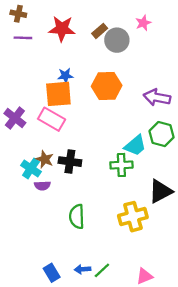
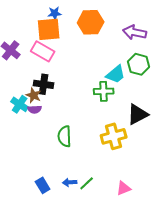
brown star: (45, 159) -> (34, 95), moved
black cross: (70, 162) -> (44, 84), moved
cyan cross: (31, 168) -> (20, 104), moved

